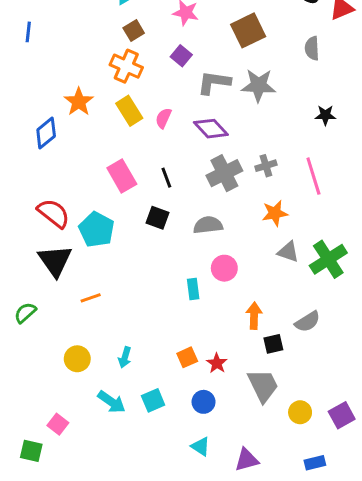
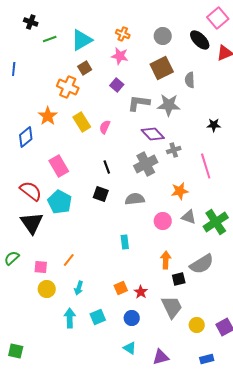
gray semicircle: (312, 48) -> (190, 80), moved
orange cross: (126, 66) -> (68, 87), moved
purple diamond: (211, 129) -> (153, 134), moved
gray cross: (266, 166) -> (174, 150), moved
pink rectangle: (122, 176) -> (59, 166), moved
pink circle: (224, 268) -> (163, 221), moved
orange line: (91, 298) -> (69, 260), moved, turned -32
gray semicircle: (308, 322) -> (202, 264), size x1.4
cyan arrow: (111, 402) -> (70, 318), turned -126
pink square: (58, 424) -> (41, 267), moved, turned -32

